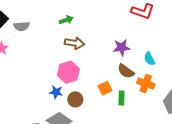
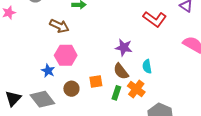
brown arrow: (74, 43) -> (59, 26), moved
green rectangle: (122, 98) -> (116, 93), moved
brown circle: (75, 99) -> (71, 89), moved

